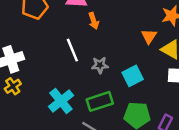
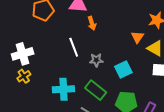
cyan cross: (61, 101) -> (63, 89), turned 35
green rectangle: (100, 101) -> (96, 90), turned 55

